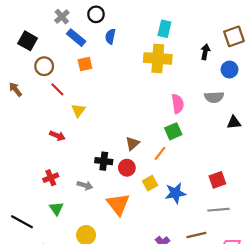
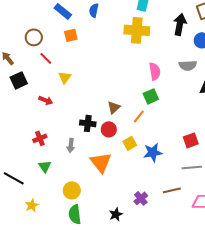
black square: (28, 41) -> (19, 80), moved, turned 36
black arrow: (205, 52) -> (180, 24), size x1.5
gray arrow: (85, 185) -> (71, 145), turned 80

